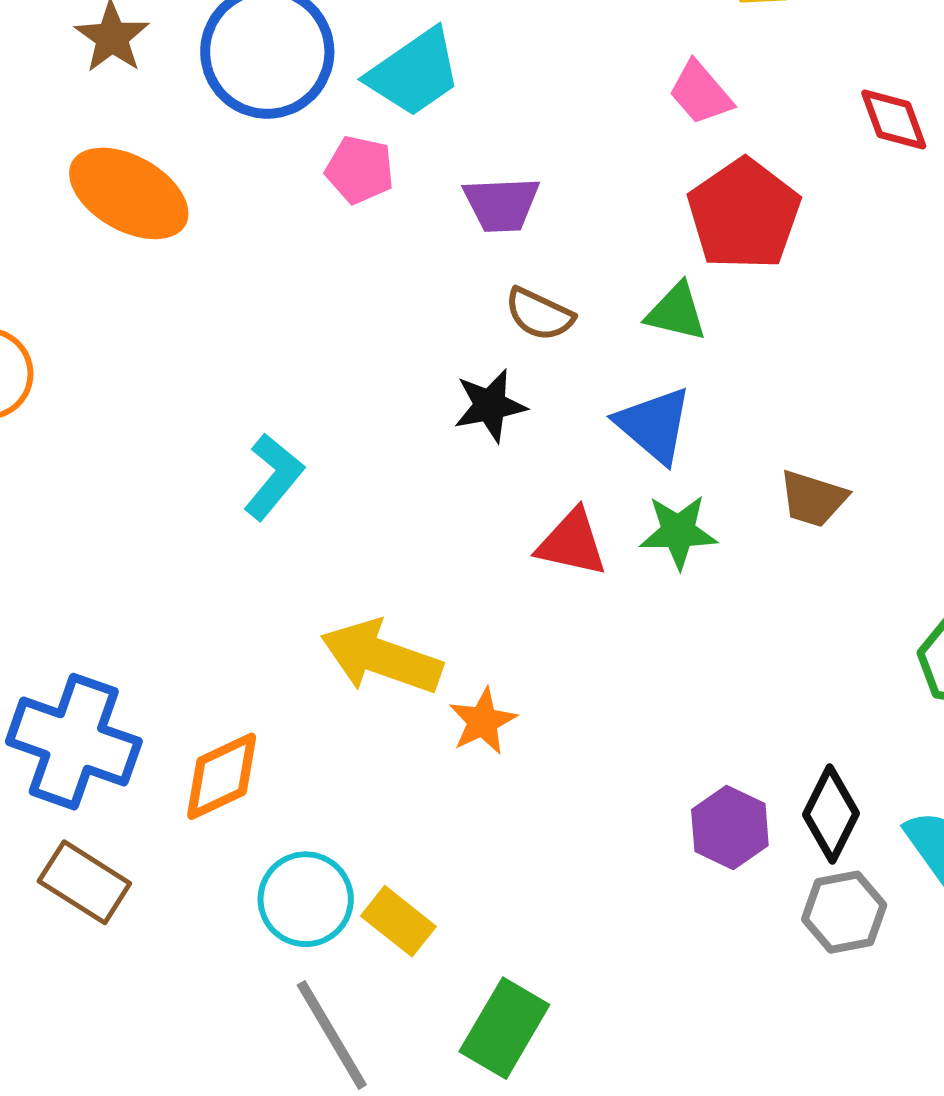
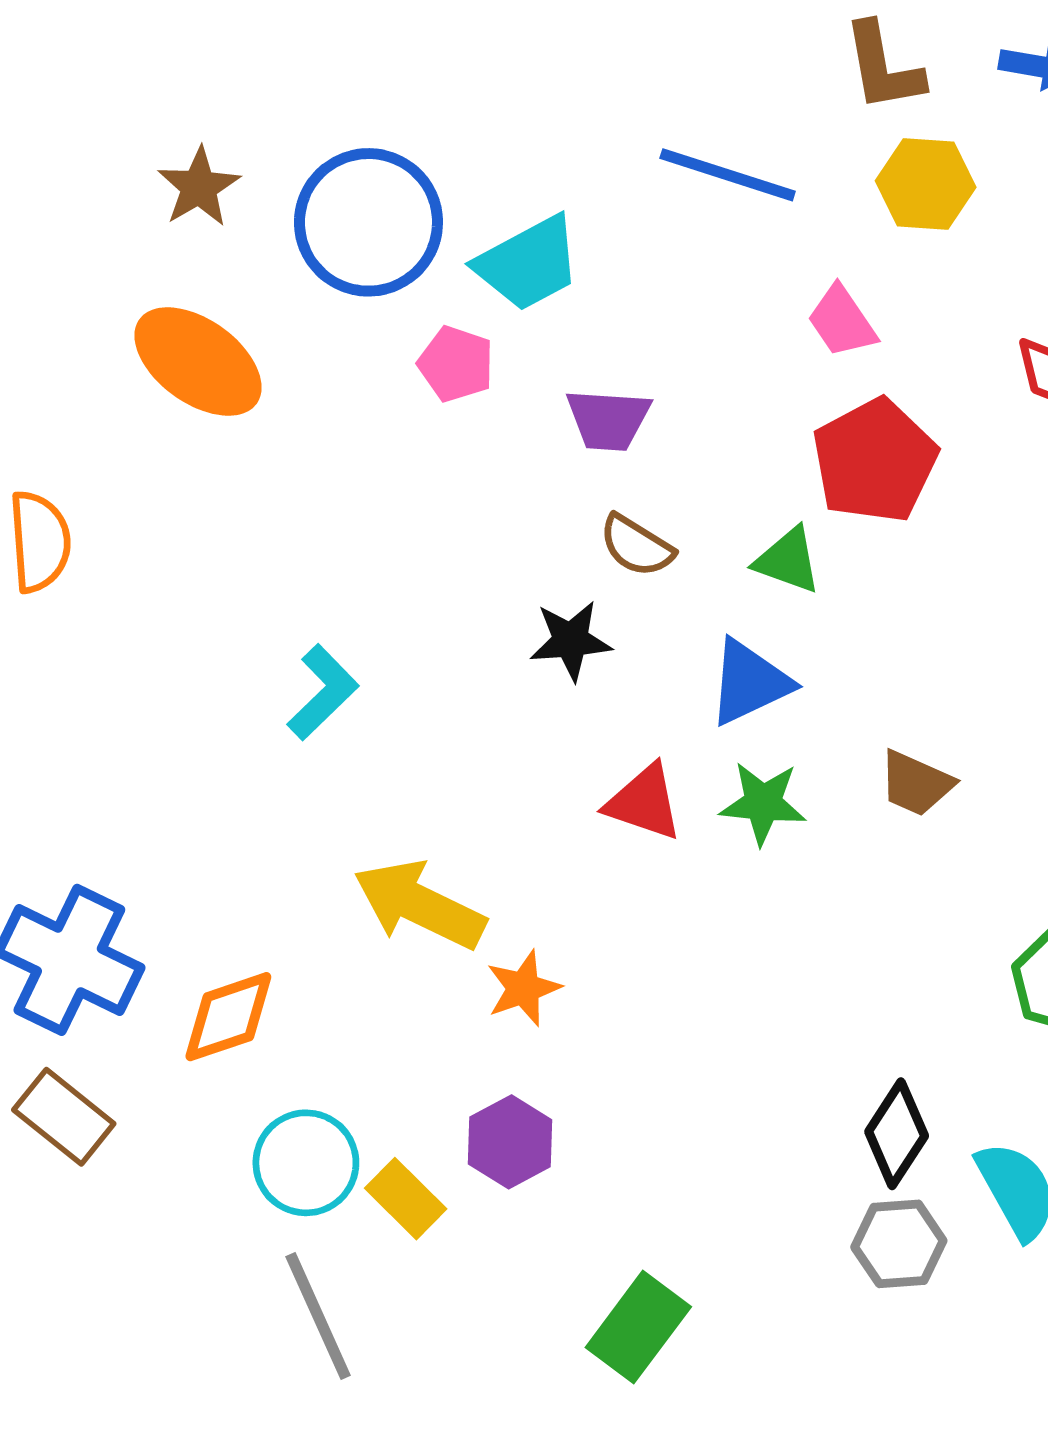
blue triangle: (654, 425) -> (749, 682), turned 48
purple hexagon: (730, 827) -> (510, 1142), moved
green rectangle: (504, 1028) -> (638, 1327), moved

